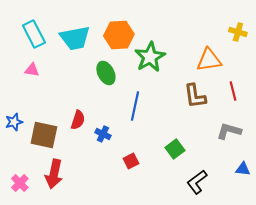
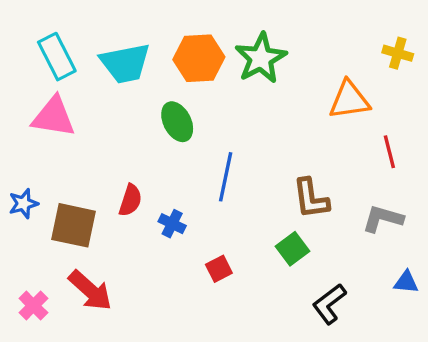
green star: (150, 57) -> (261, 58), moved
pink triangle: (32, 70) -> (53, 117), size x1.8
brown L-shape: (195, 96) -> (311, 199), moved
red arrow: (54, 174) -> (90, 290), turned -60

